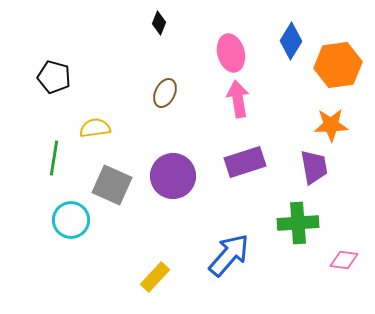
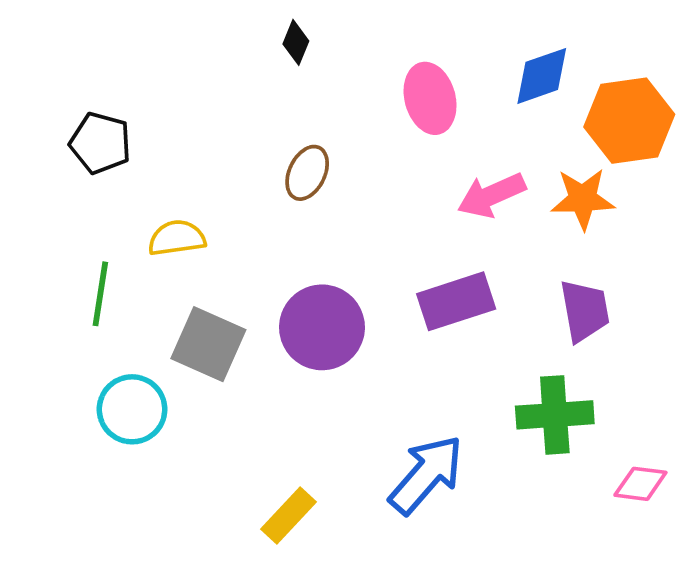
blue diamond: (291, 41) -> (542, 76), turned 39
pink arrow: (238, 99) -> (491, 195), moved, turned -105
orange star: (331, 125) -> (583, 199), moved

